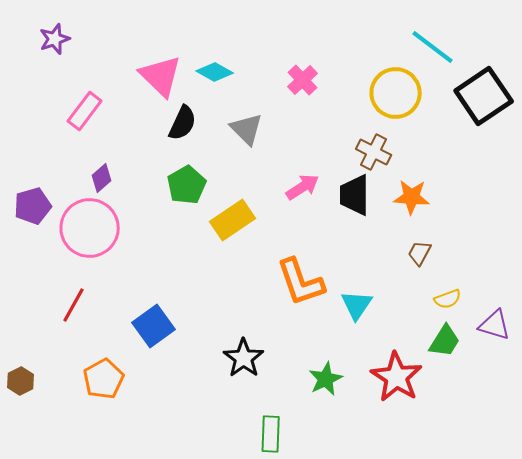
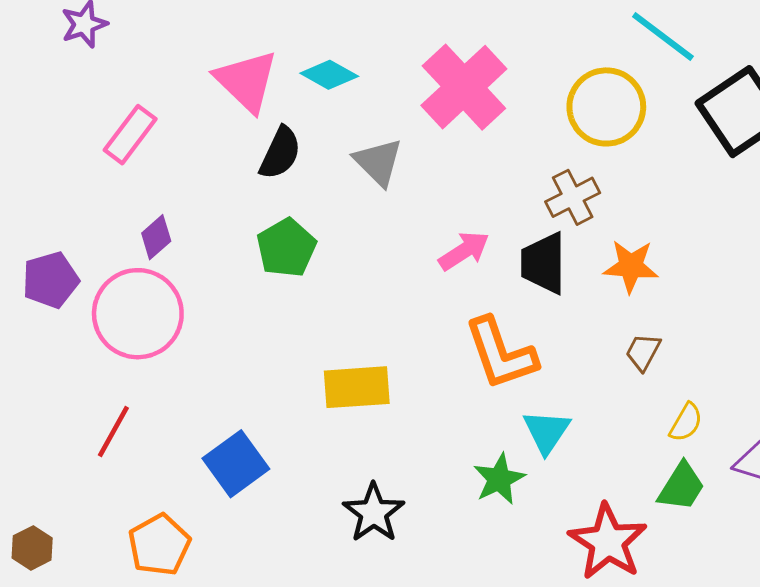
pink cross: (303, 80) -> (464, 87), size x1.8
brown cross: (374, 152) -> (573, 197), turned 36
yellow rectangle: (233, 220) -> (357, 387), moved, turned 30
orange L-shape: (301, 282) -> (501, 353), moved
yellow semicircle: (448, 299) -> (686, 422), turned -40
green star: (326, 379) -> (499, 479), moved

